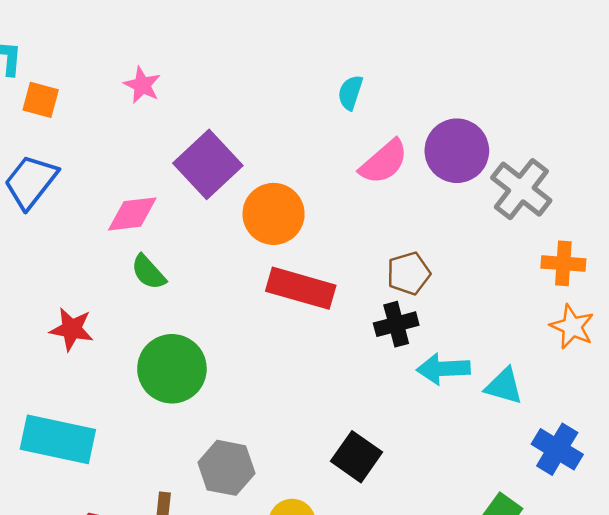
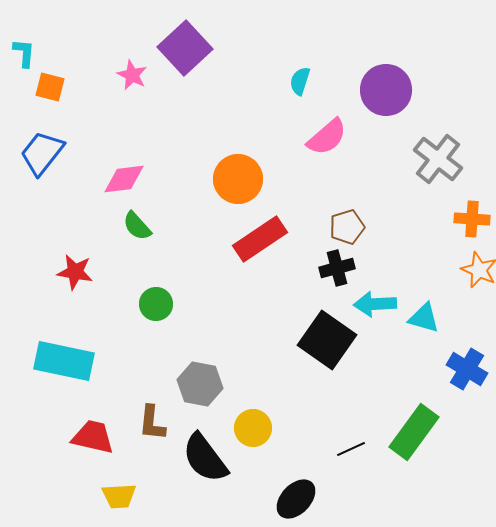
purple circle: (457, 151) -> (386, 90), moved
purple square: (208, 164) -> (185, 48), moved
red rectangle: (301, 288) -> (260, 239), turned -50
green circle: (172, 369) -> (156, 304), size x0.6
black square: (357, 457) -> (327, 340), moved, size x1.4

